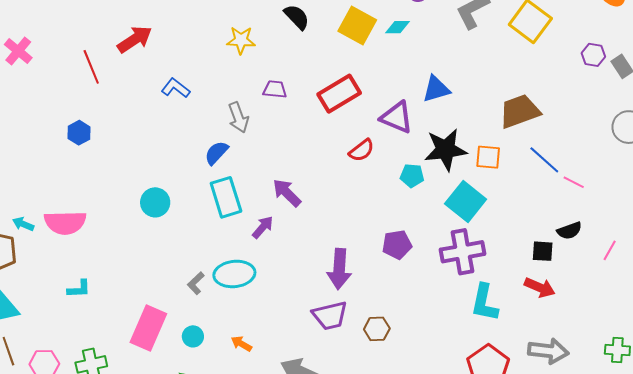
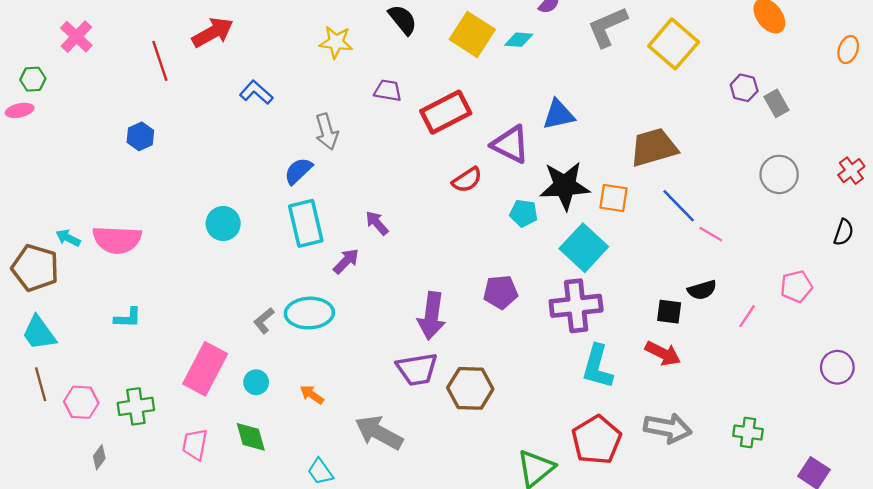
purple trapezoid: (275, 89) -> (388, 90), moved
purple arrow: (287, 193) -> (377, 223), size x0.7
brown hexagon: (377, 329) -> (470, 388), size x1.5

